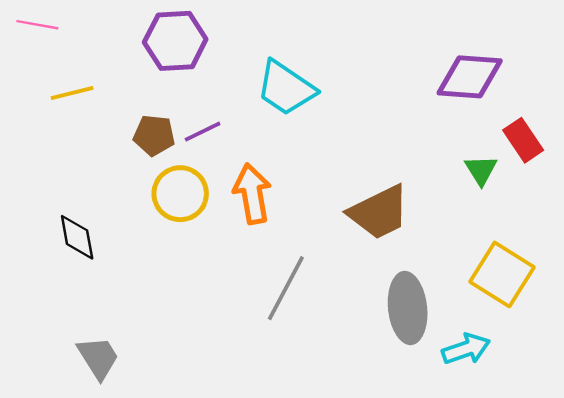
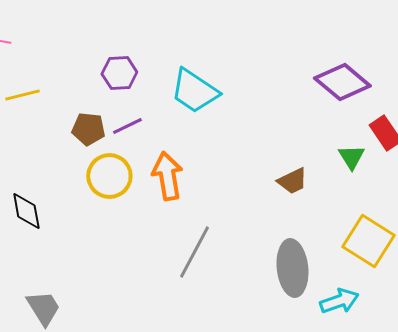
purple hexagon: (175, 41) -> (119, 73), moved, size x0.7
purple diamond: (470, 77) -> (342, 82), turned 36
brown trapezoid: (379, 212) -> (292, 181), moved, size x0.6

